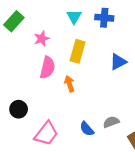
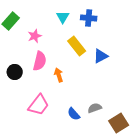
yellow rectangle: (78, 51) -> (77, 46), moved, turned -54
black circle: (19, 109) -> (15, 72), moved
pink trapezoid: (46, 134) -> (39, 105), moved

